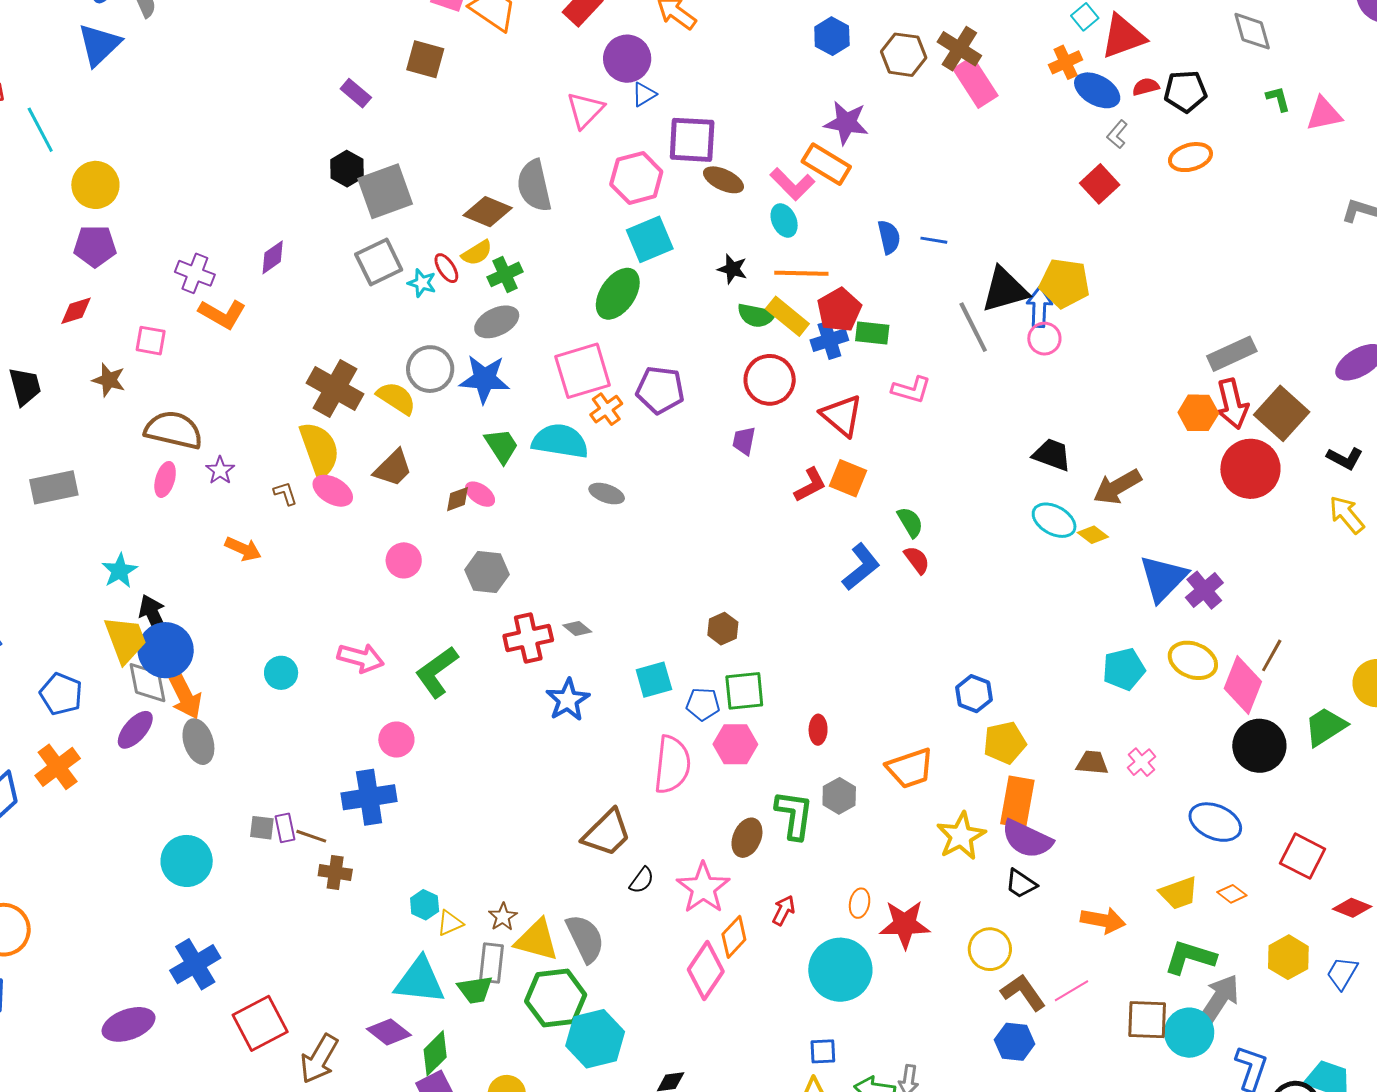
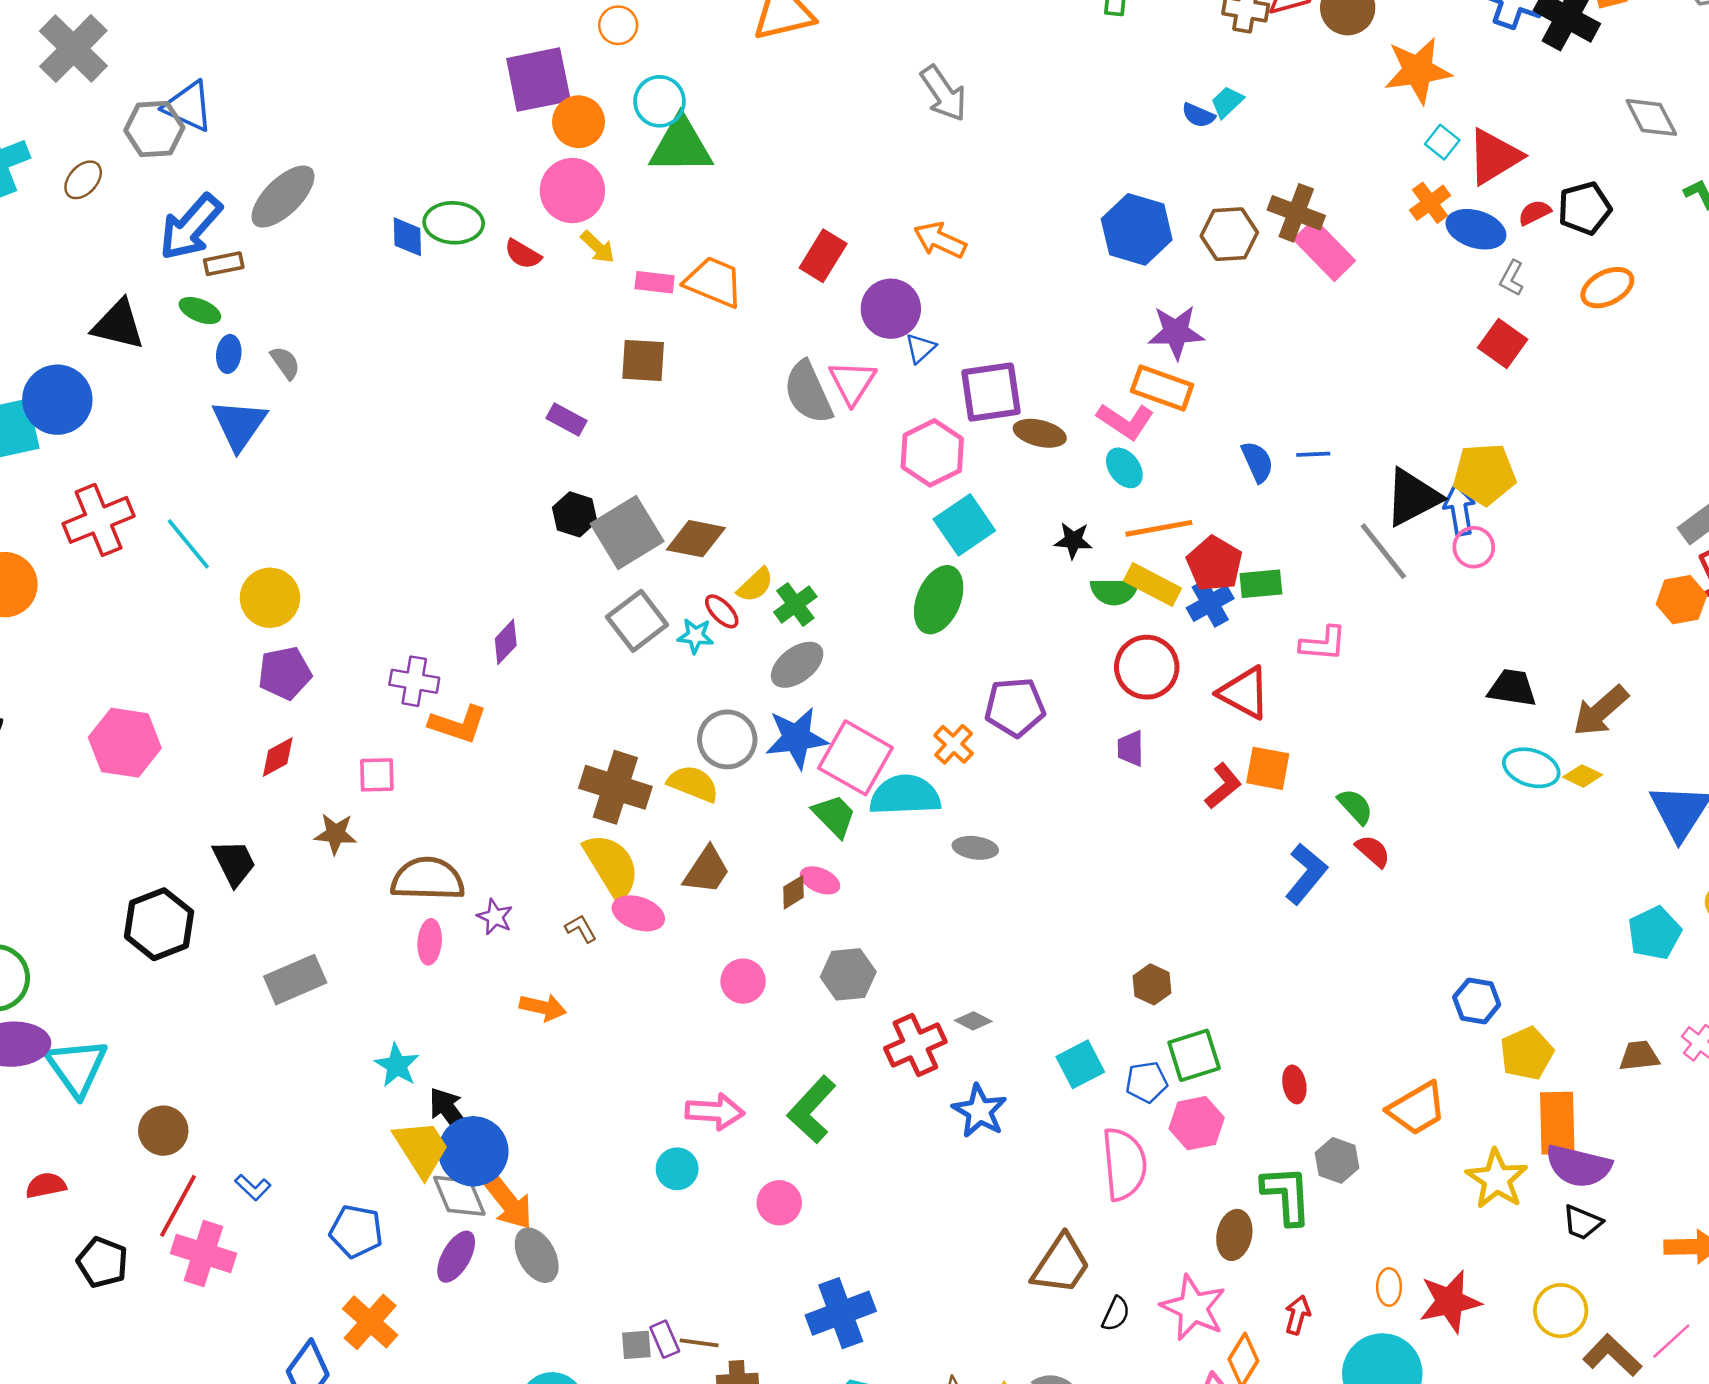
blue hexagon: (832, 36) -> (1137, 229), size x1.5
gray semicircle: (534, 186) -> (808, 392), moved
brown diamond: (488, 212) -> (696, 539), moved
pink square: (583, 371) -> (855, 758), moved, turned -32
cyan circle: (281, 673) -> (677, 1169), moved
blue cross: (369, 797) -> (841, 1313), moved

